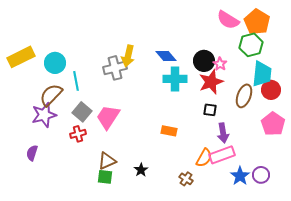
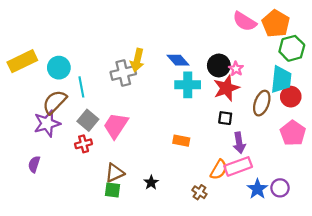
green hexagon: (251, 45) -> (292, 48), moved

